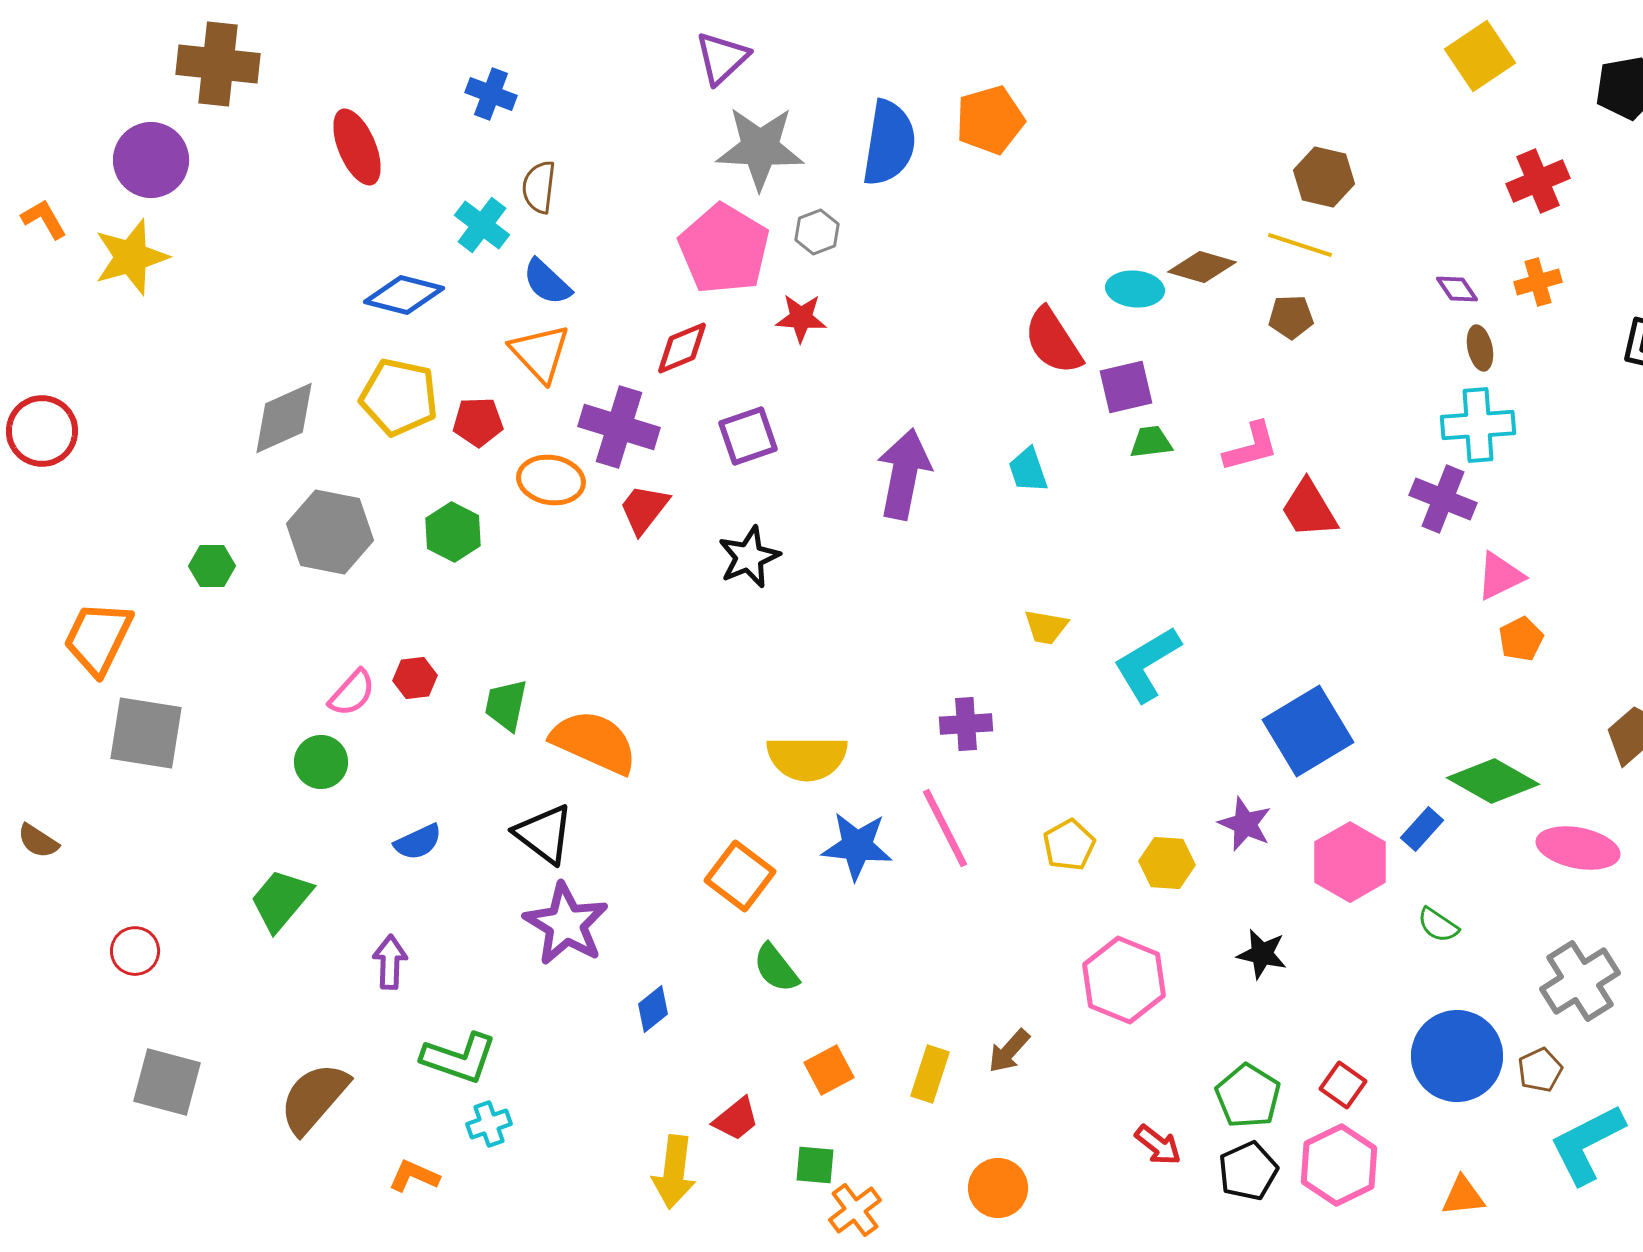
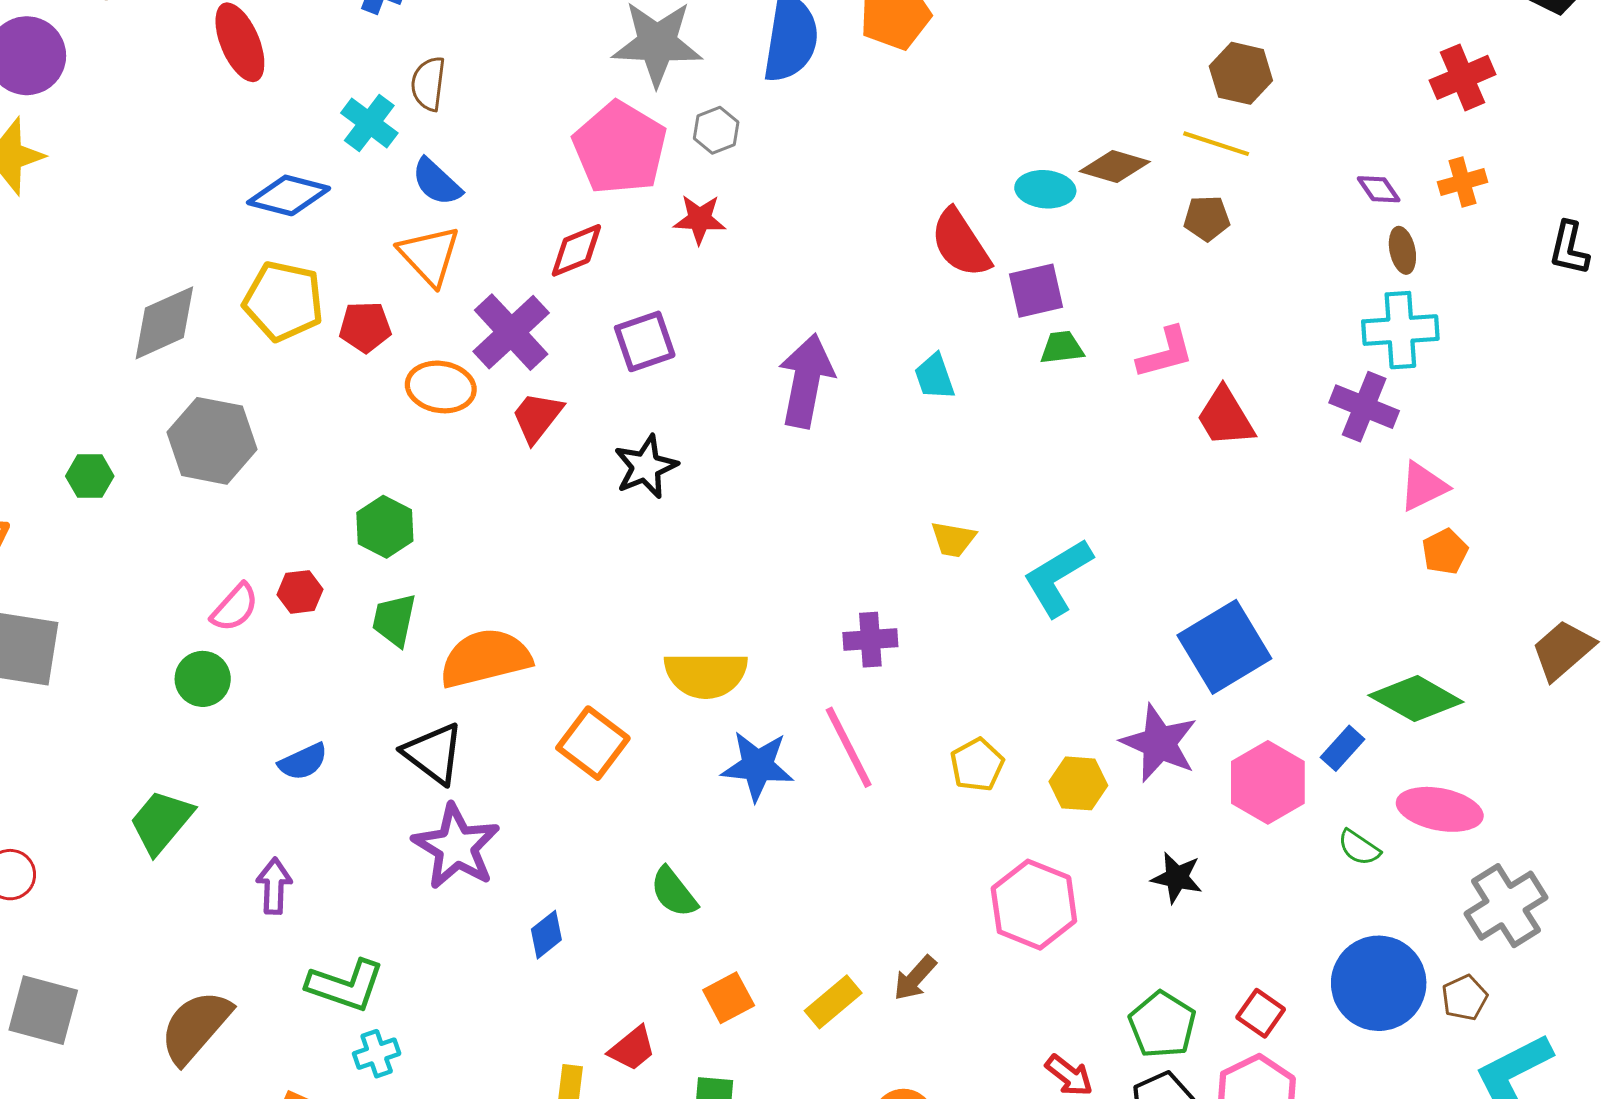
purple cross: (619, 427) -> (511, 332), turned 30
green hexagon: (453, 532) -> (385, 527), moved
orange semicircle: (594, 742) -> (485, 658), turned -38
purple star: (1245, 824) -> (1159, 743), size x1.4
pink ellipse: (1578, 848) -> (1440, 809), moved
orange square: (740, 876) -> (593, 743), moved
yellow rectangle: (930, 1074) -> (833, 1002), turned 32

